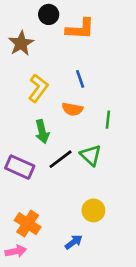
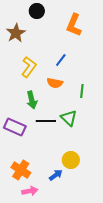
orange L-shape: (80, 29) -> (74, 25), moved, turned 110
blue line: (80, 79) -> (61, 60), turned 56
black line: (61, 159) -> (46, 121), turned 36
blue arrow: (74, 242) -> (56, 175), moved
pink arrow: (16, 251) -> (30, 191), moved

